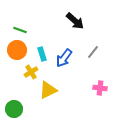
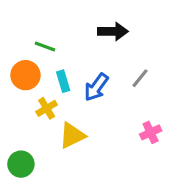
black arrow: (75, 21) -> (113, 31), turned -42
green line: (20, 30) -> (45, 47), moved
pink cross: (100, 88) -> (151, 132), turned -32

